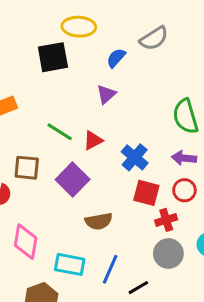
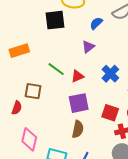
blue cross: (135, 157) -> (110, 74), moved
purple square: (73, 180) -> (79, 103), moved, turned 30
brown semicircle: (99, 221) -> (78, 129), turned -72

